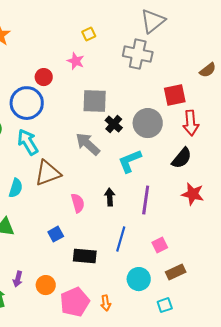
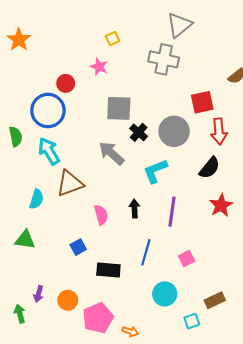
red star: (193, 194) -> (221, 205), turned 30
brown rectangle: (176, 272) -> (215, 300), moved
orange arrow: (106, 303) -> (130, 331), moved, turned -63

